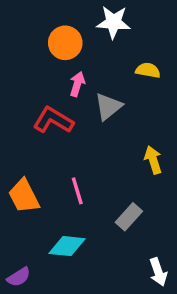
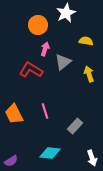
white star: (113, 22) -> (66, 13), turned -30
yellow arrow: (153, 160) -> (89, 74), moved
cyan diamond: (67, 246) -> (50, 153), moved

